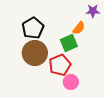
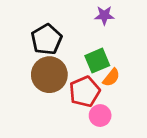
purple star: (93, 11) -> (104, 15), moved
orange semicircle: (79, 28) -> (111, 77), moved

